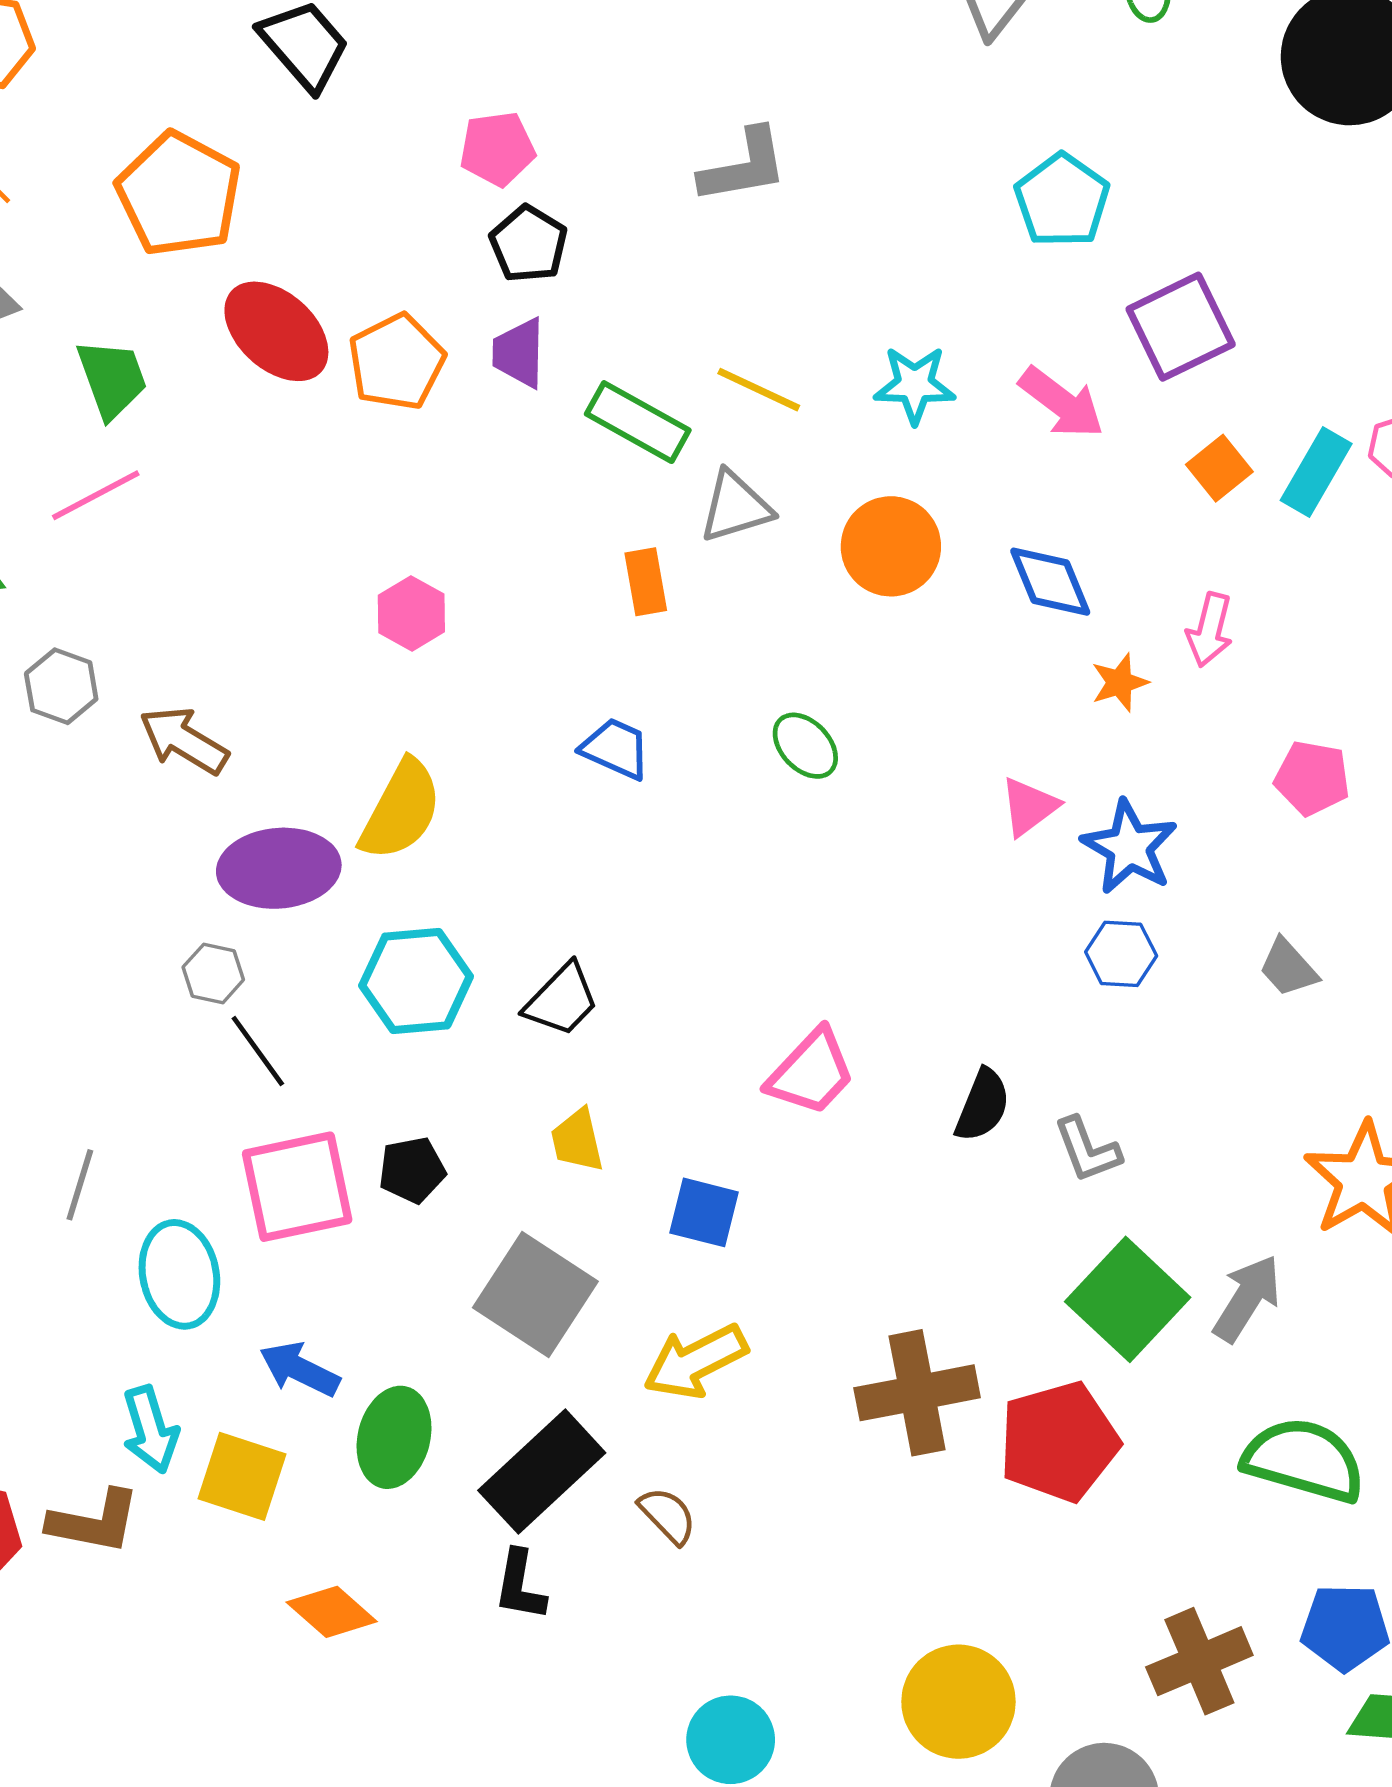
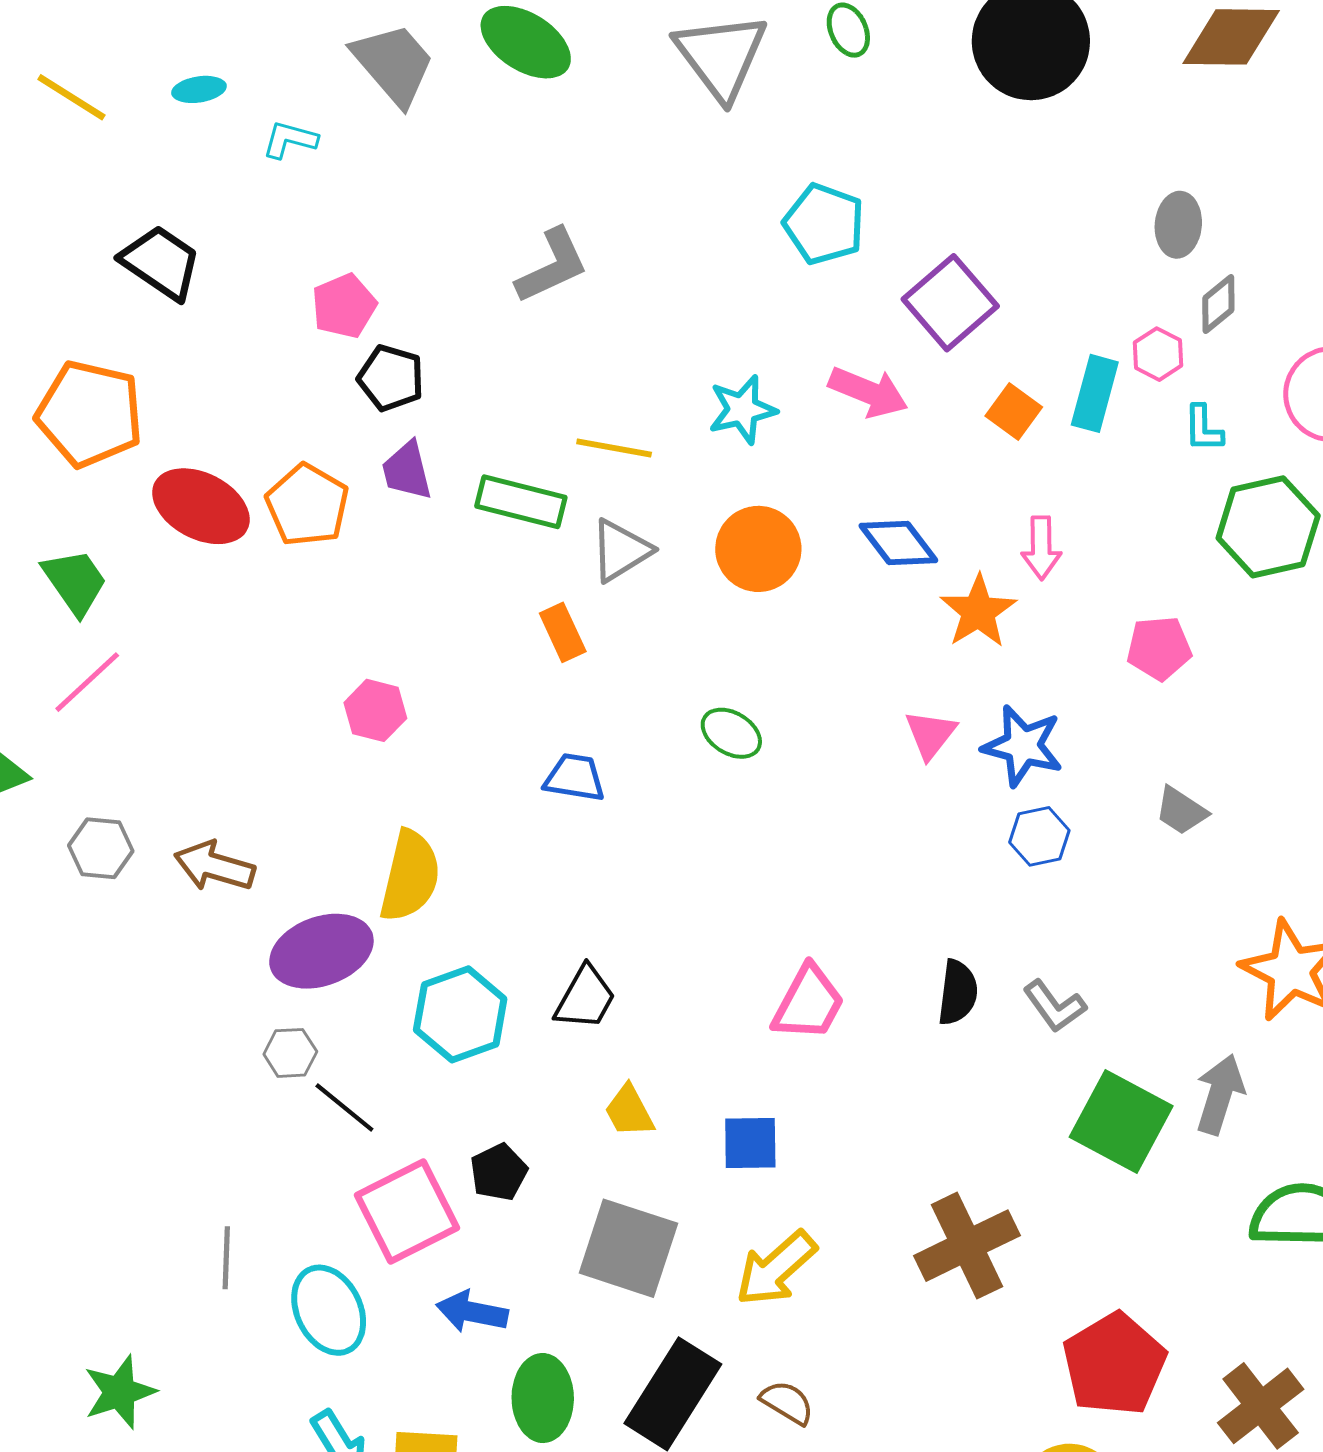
orange star: (1120, 683) -> (978, 611), size x1.5
blue arrow: (300, 1369) -> (472, 1312), moved
red pentagon: (1059, 1442) -> (1114, 1364), moved

